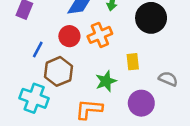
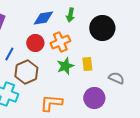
green star: (106, 81) -> (65, 66), moved

